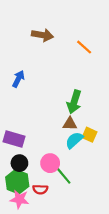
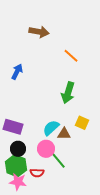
orange line: (84, 47) -> (71, 56), moved
brown triangle: (70, 124) -> (64, 134), moved
cyan semicircle: (74, 140) -> (51, 128), moved

